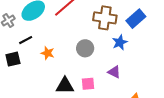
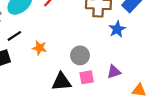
gray circle: (85, 48) -> (80, 55), moved
purple triangle: (114, 72) -> (114, 72), moved, turned -40

